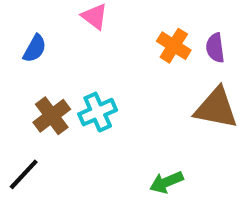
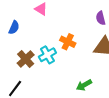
orange cross: (174, 46) -> (68, 42), moved

